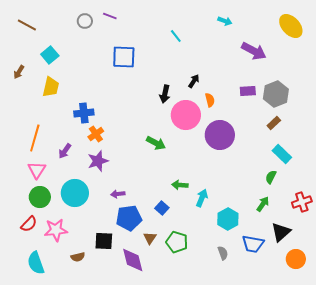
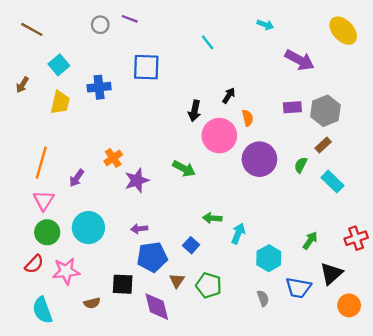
blue cross: (84, 113) -> (99, 87), moved
purple star: (98, 161) -> (137, 180), moved
green semicircle: (271, 177) -> (301, 165), moved

